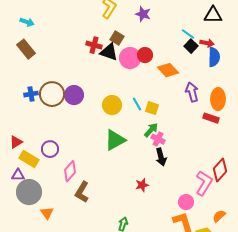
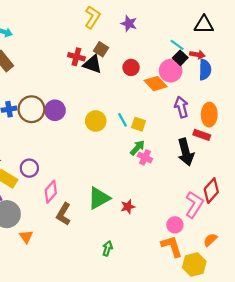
pink circle: (130, 58) -> (171, 71), moved
green triangle: (115, 140) -> (99, 198), moved
black arrow: (161, 157) -> (186, 152), moved, size x1.4

